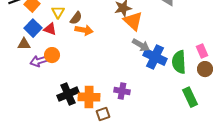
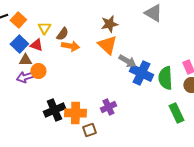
orange triangle: (133, 21) -> (107, 45), moved
brown triangle: (24, 44) -> (25, 60), moved
purple cross: (122, 91) -> (108, 107), turned -35

